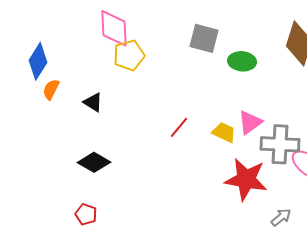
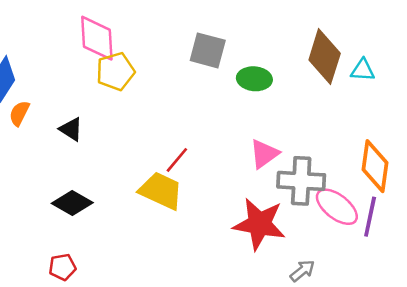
yellow trapezoid: (224, 132) -> (161, 191), moved, size x1.5
red pentagon: (86, 214) -> (62, 267), turned -30

